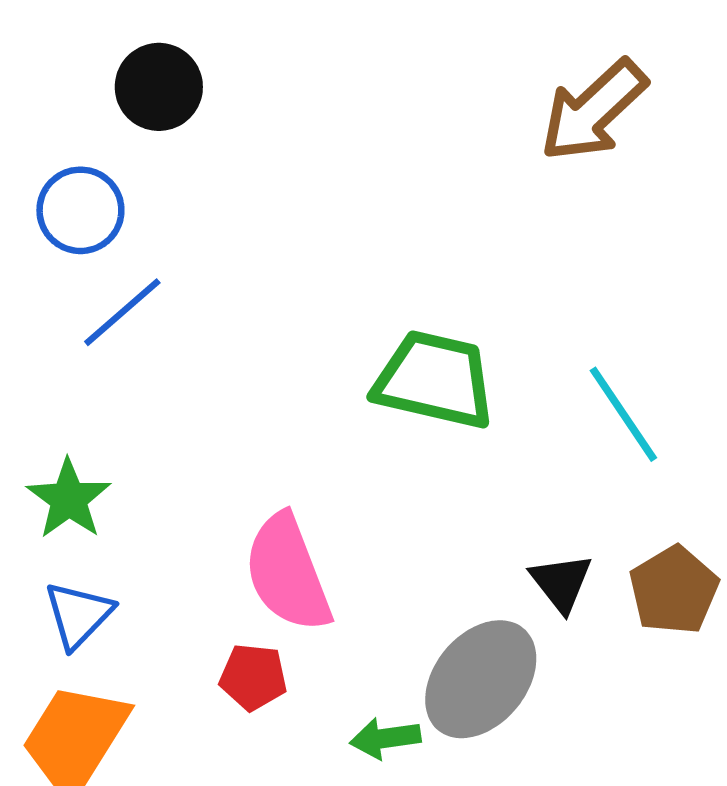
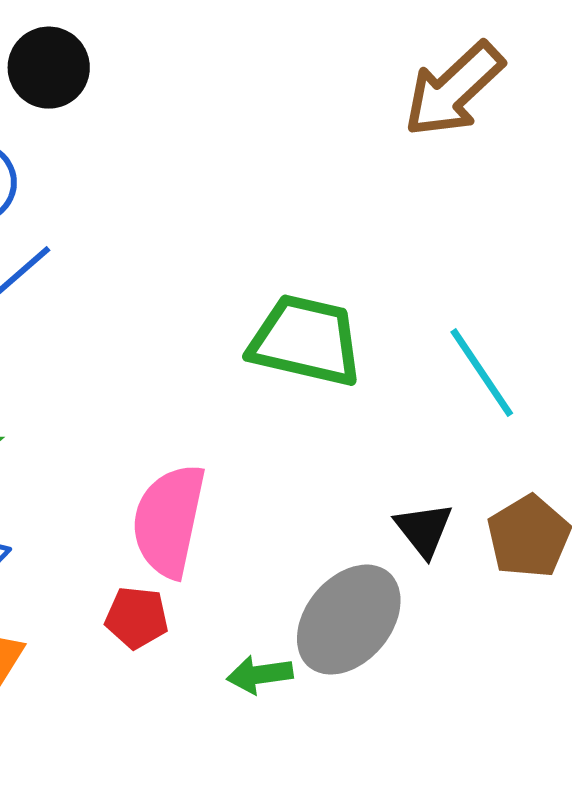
pink semicircle: (288, 573) -> (169, 521), turned 33

